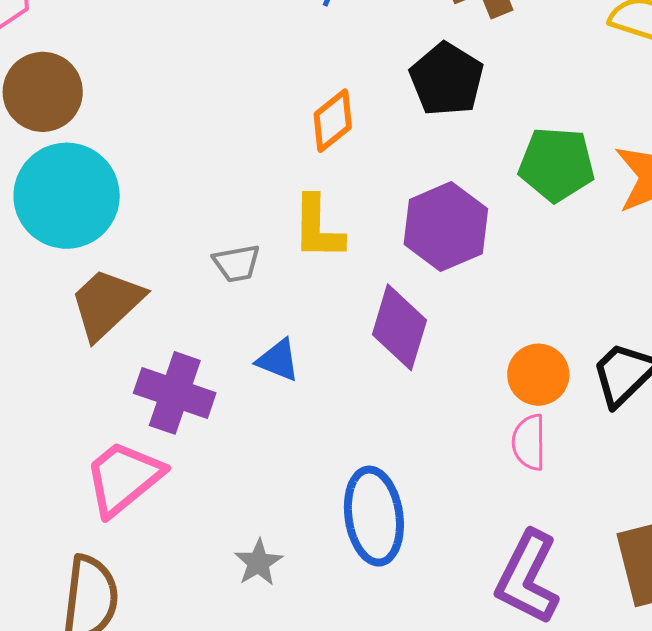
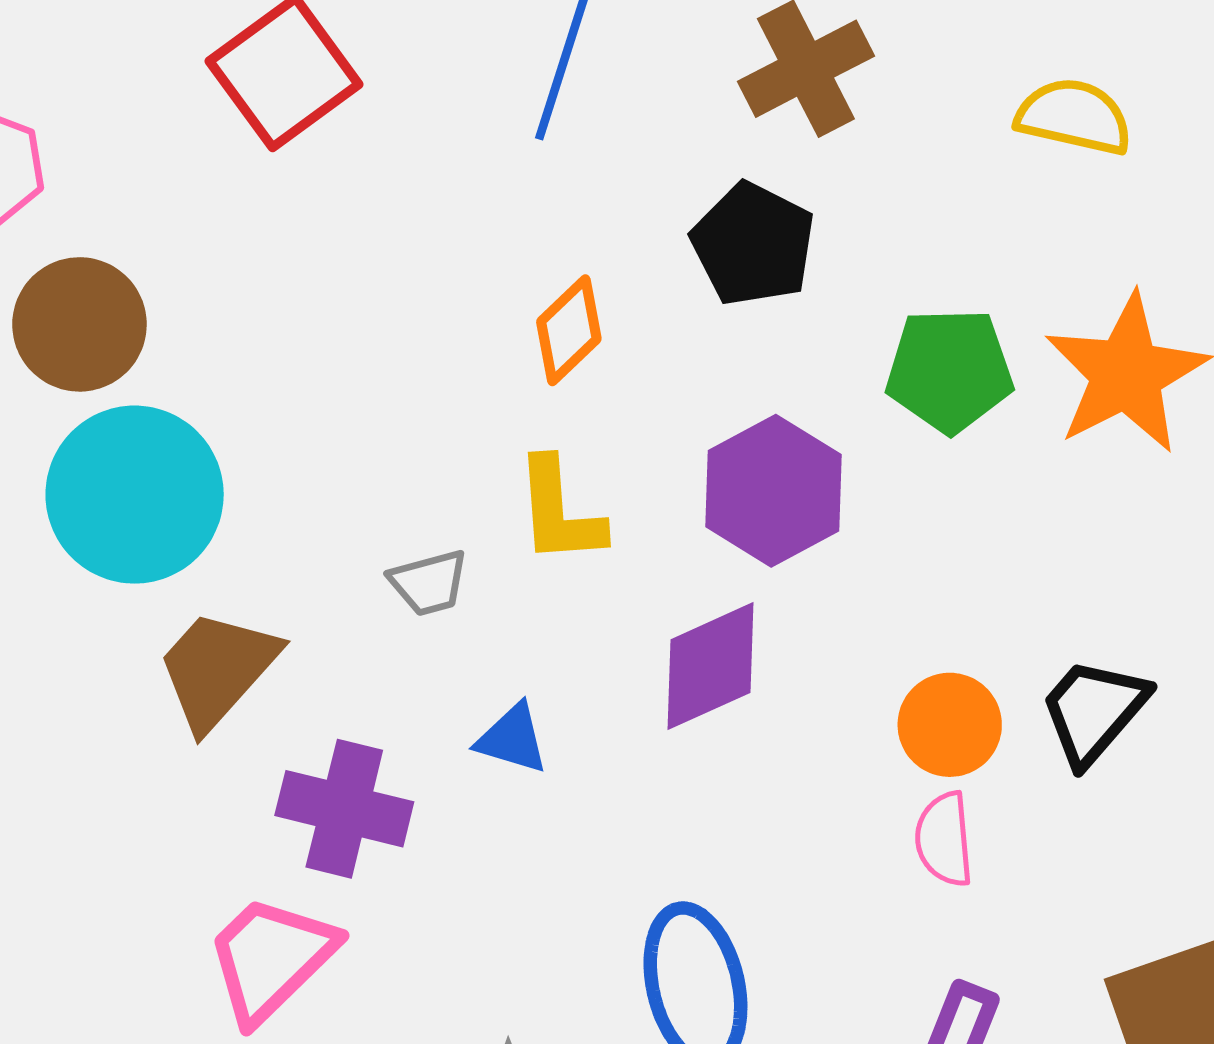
purple diamond: (399, 327) -> (711, 666), turned 54

